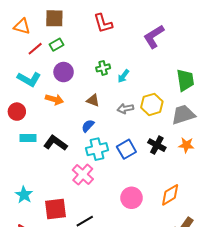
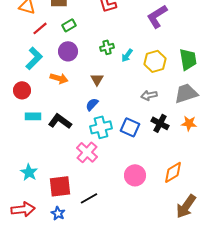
green rectangle: (56, 45) -> (69, 25), moved
cyan L-shape: (29, 79) -> (34, 58), turned -75
brown triangle: (93, 100) -> (97, 79), turned 40
yellow hexagon: (152, 104) -> (155, 61), moved
gray arrow: (125, 109) -> (149, 95), moved
blue square: (126, 149) -> (130, 127), turned -36

